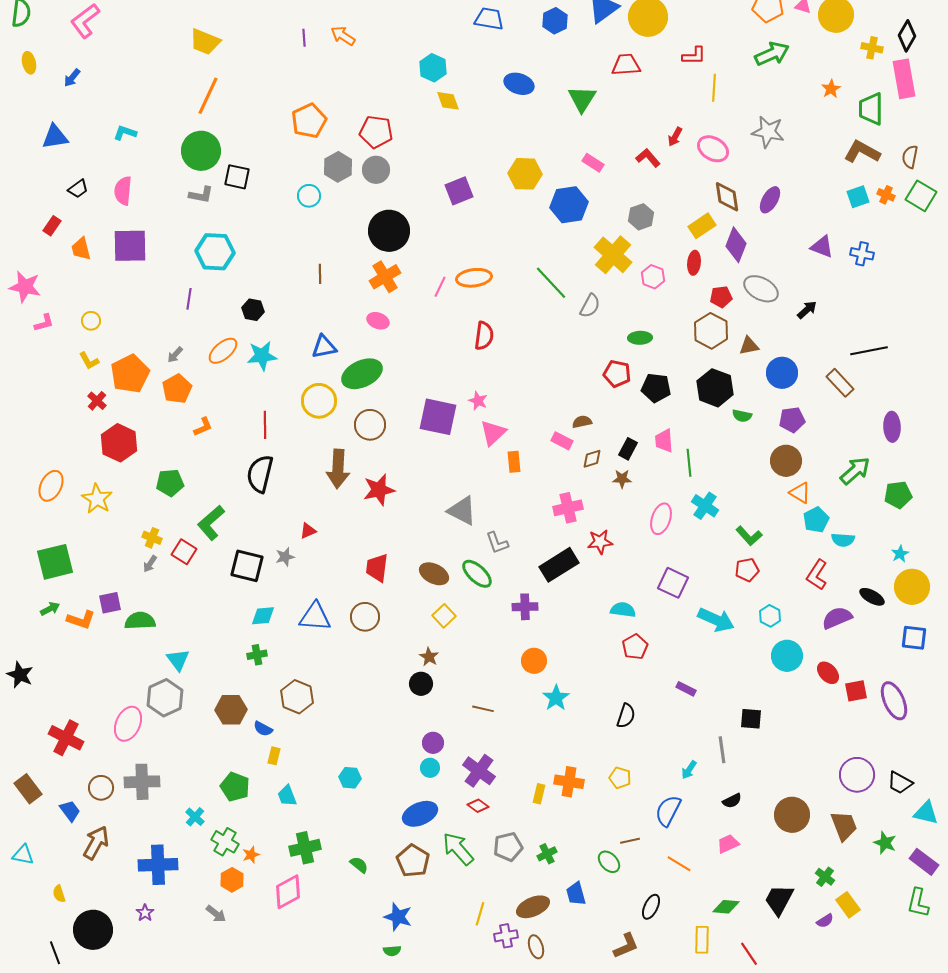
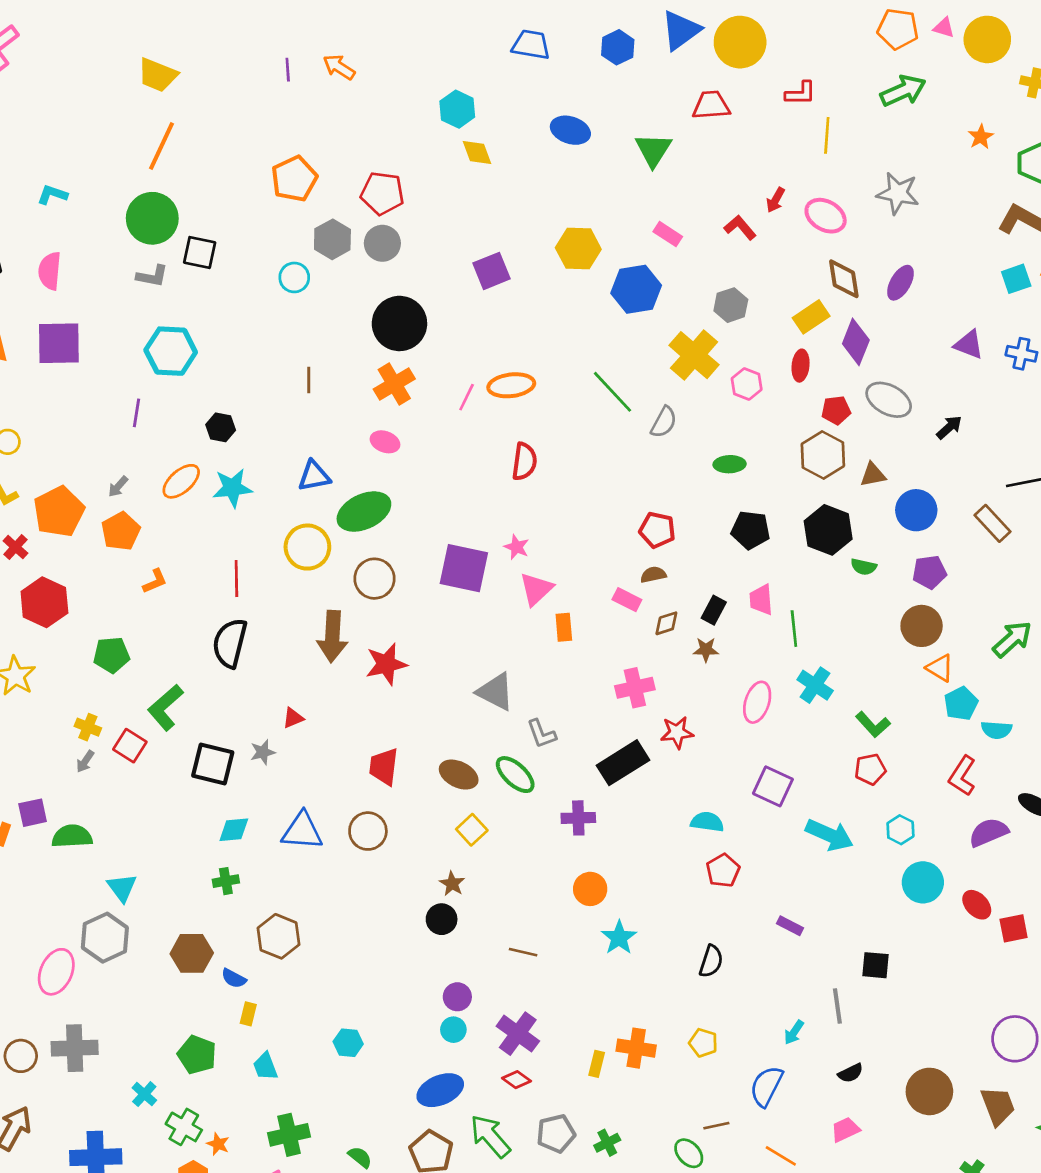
red pentagon: (617, 374) -> (657, 530), moved
orange star: (251, 855) -> (218, 1144), turned -30

